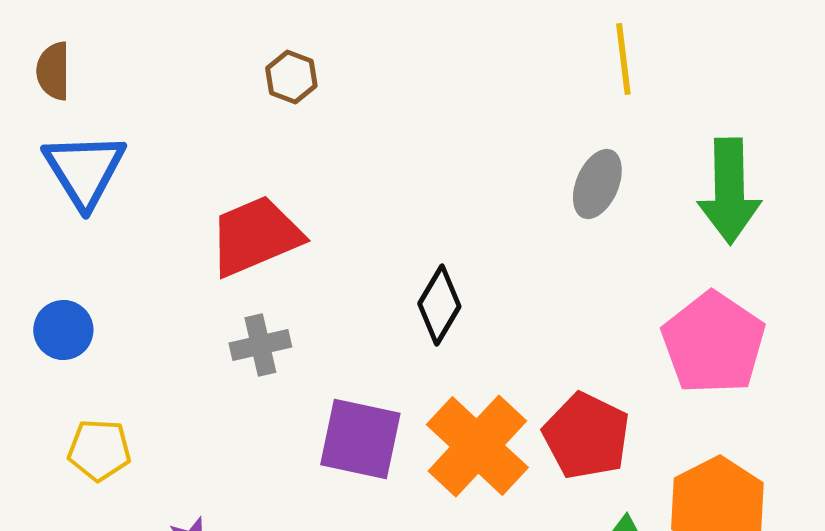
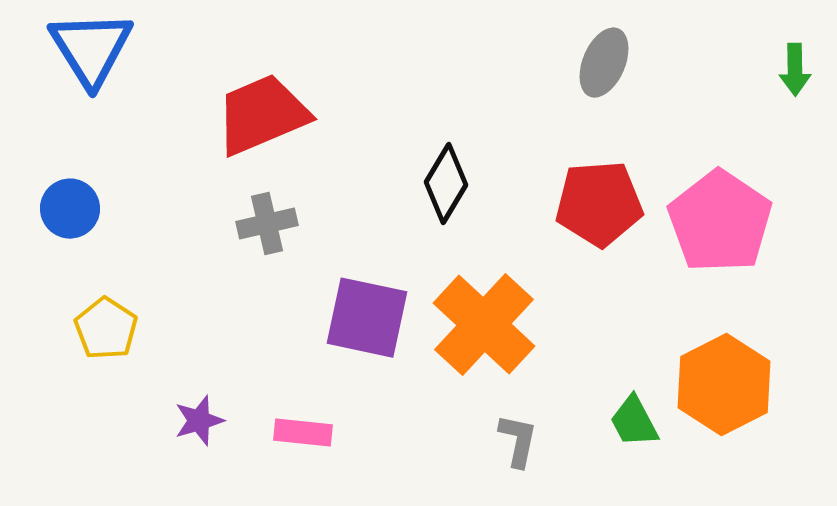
green arrow: (729, 191) -> (795, 70), moved, size x0.5
red pentagon: (586, 436) -> (599, 204), moved, turned -30
yellow pentagon: (99, 450) -> (106, 329), turned 30

